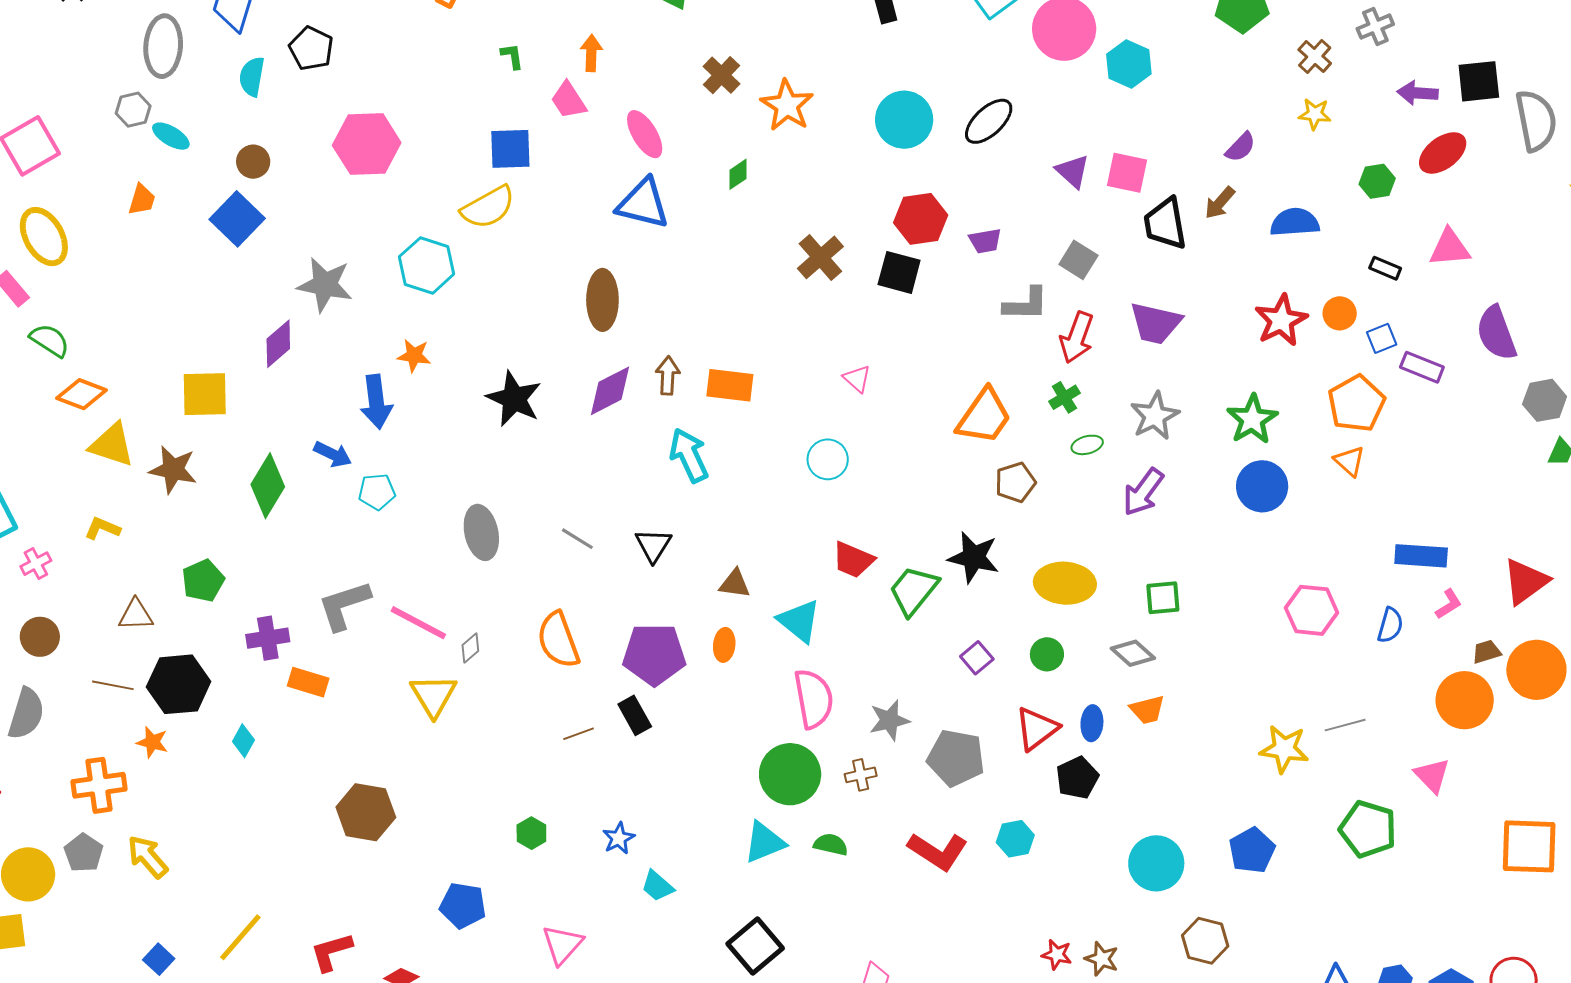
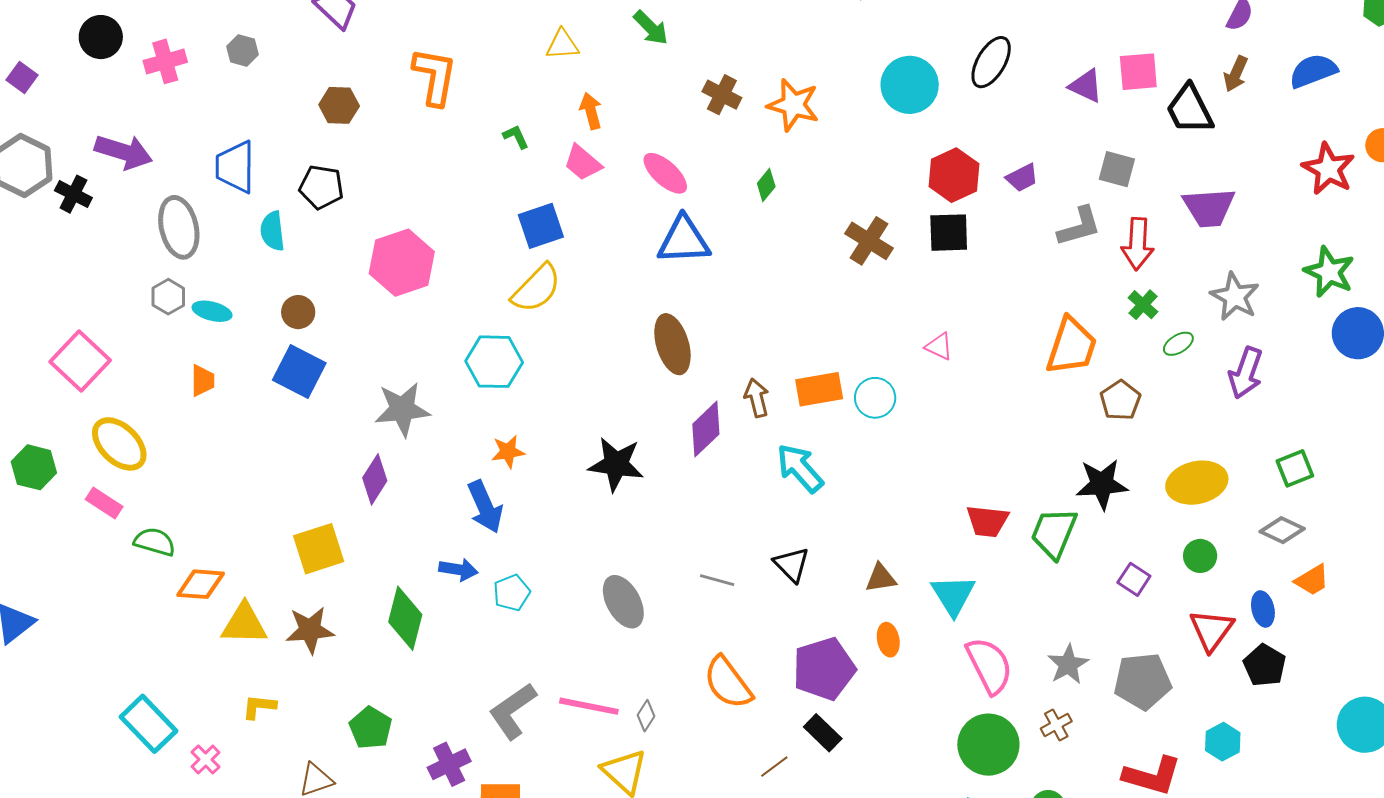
cyan circle: (828, 459) -> (875, 398), moved
cyan triangle: (799, 621) -> (953, 595), turned 36

